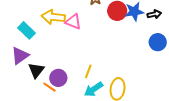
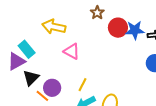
pink triangle: (73, 22) -> (72, 51), moved
cyan rectangle: (26, 30) -> (27, 49), moved

